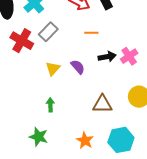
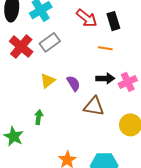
orange line: (91, 33) -> (105, 48), moved
brown triangle: (102, 104) -> (94, 106), moved
green star: (39, 137) -> (14, 136), moved

